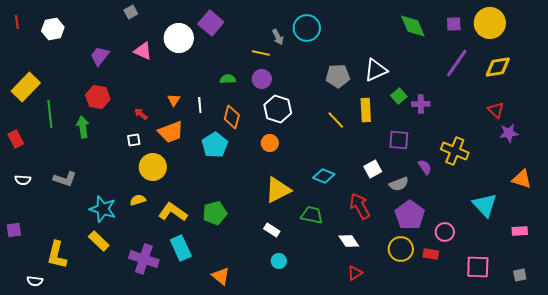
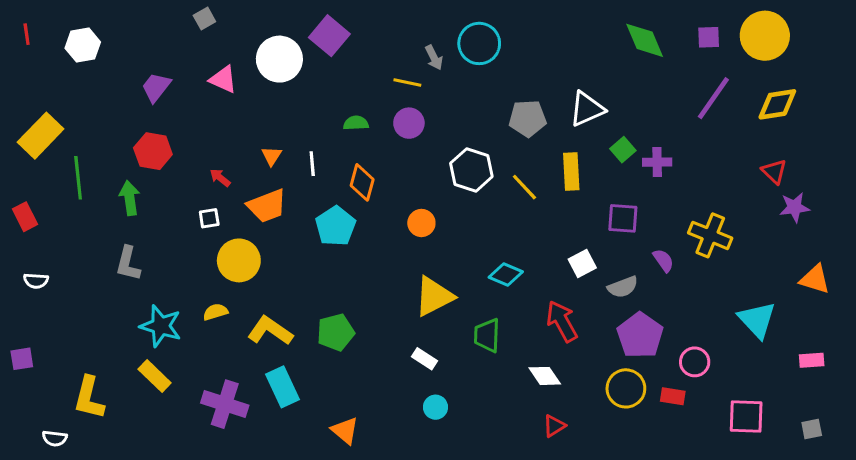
white hexagon: (278, 109) -> (471, 170), moved
gray L-shape: (65, 179) -> (128, 264), moved, turned 85
green trapezoid: (312, 215) -> (487, 335), turned -100

